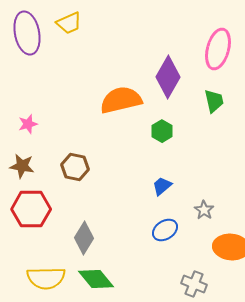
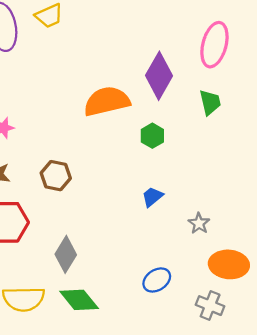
blue ellipse: (165, 230) -> (157, 280), moved
gray cross: (194, 284) -> (210, 306), moved

